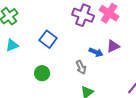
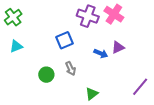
blue square: (48, 39) -> (65, 40), moved, turned 30
gray arrow: (81, 67) -> (71, 69), moved

